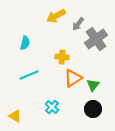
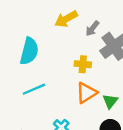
cyan semicircle: (25, 43) -> (29, 51), size x1.6
yellow cross: (62, 57) -> (83, 64), moved

